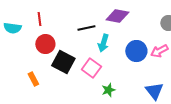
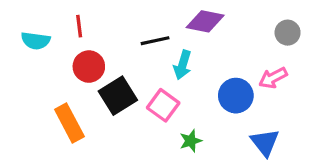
blue circle: (136, 51) -> (236, 96), moved
black square: (63, 62) -> (118, 96), turned 30
orange rectangle: (33, 79) -> (69, 123), size x1.6

